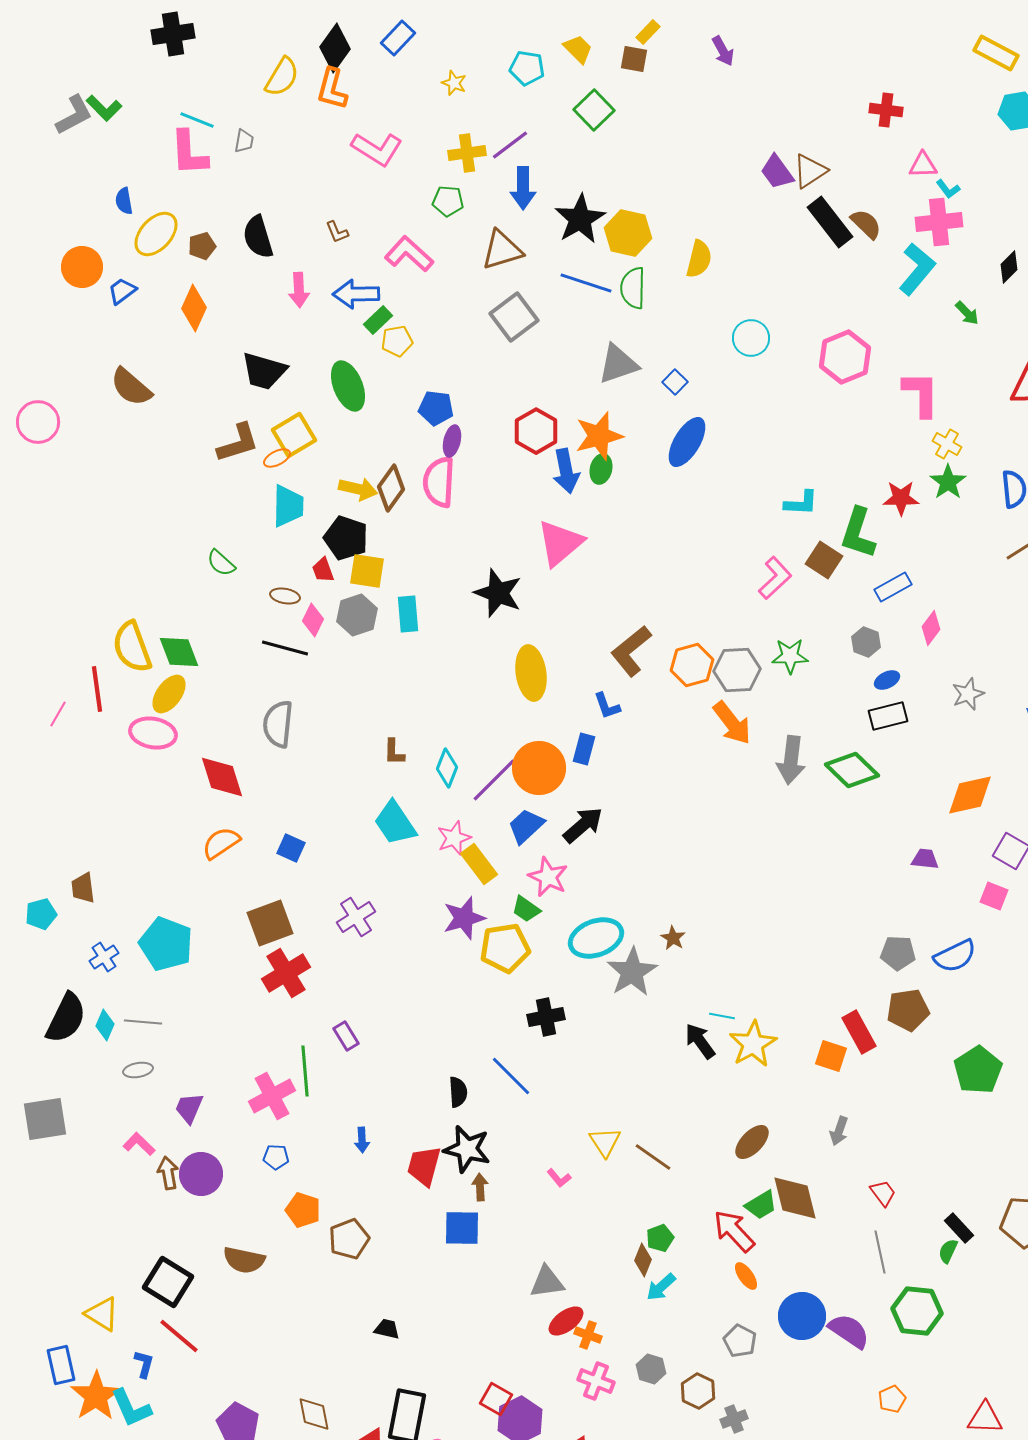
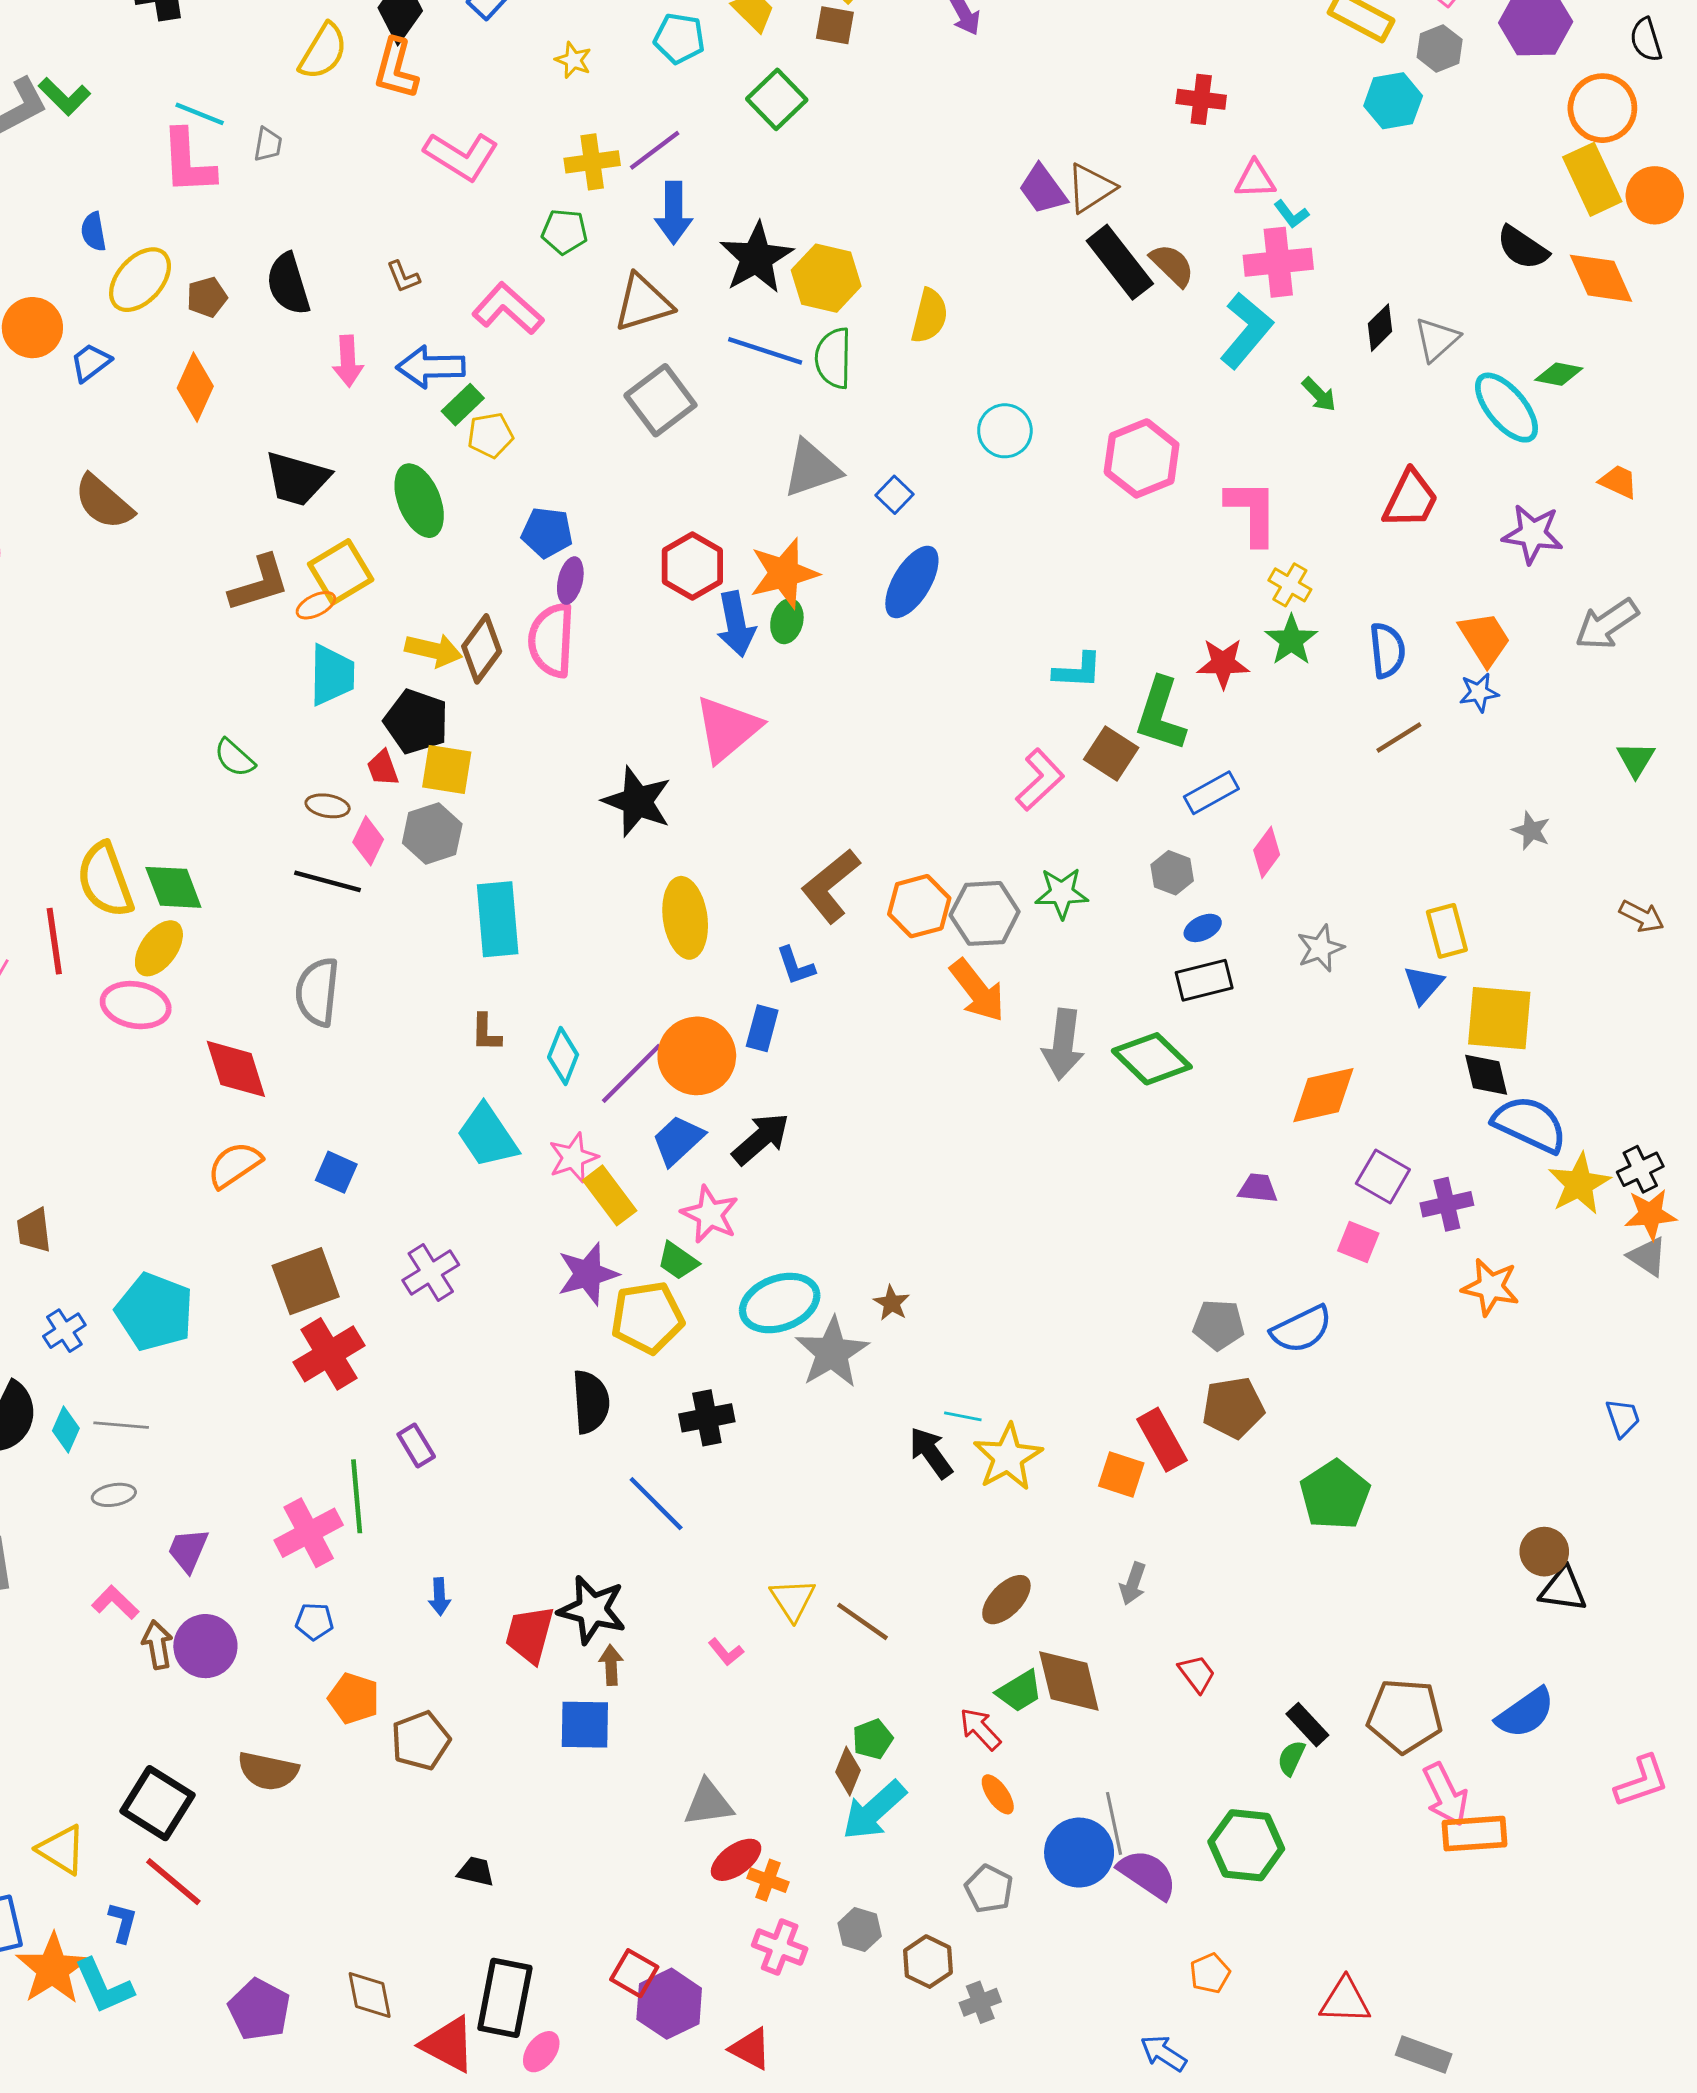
cyan rectangle: (408, 614) -> (498, 919), moved, size x1.4
black semicircle: (458, 1092) -> (591, 1402), moved, size x1.4
red arrow: (734, 1231) -> (980, 1729), size x0.7
gray line: (880, 1252) -> (1114, 1823), moved
cyan arrow: (661, 1287) -> (874, 1810), size x1.5

